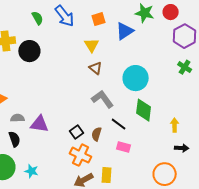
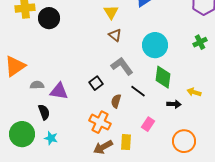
green cross: (185, 67) -> (200, 42), moved, turned 32
yellow arrow: (175, 125) -> (194, 92), turned -72
black square: (76, 132) -> (96, 83), moved
black semicircle: (14, 139) -> (44, 112), moved
pink rectangle: (124, 147) -> (148, 124), moved, turned -72
black arrow: (182, 148) -> (174, 104), moved

